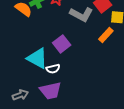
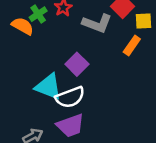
white semicircle: (53, 69) -> (70, 97), size x1.6

